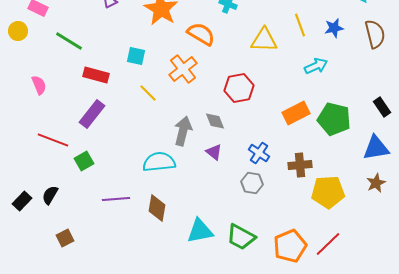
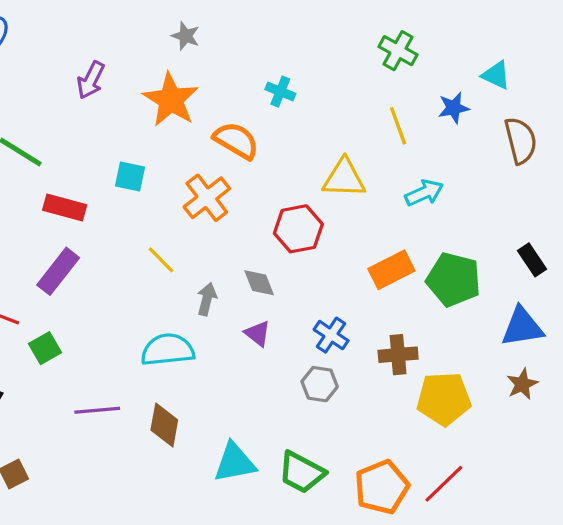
blue star: (334, 28) -> (454, 108), moved
yellow triangle: (264, 40) -> (344, 178), moved
yellow line: (148, 93) -> (161, 260), moved
gray arrow: (183, 131) -> (207, 299), size x0.7

